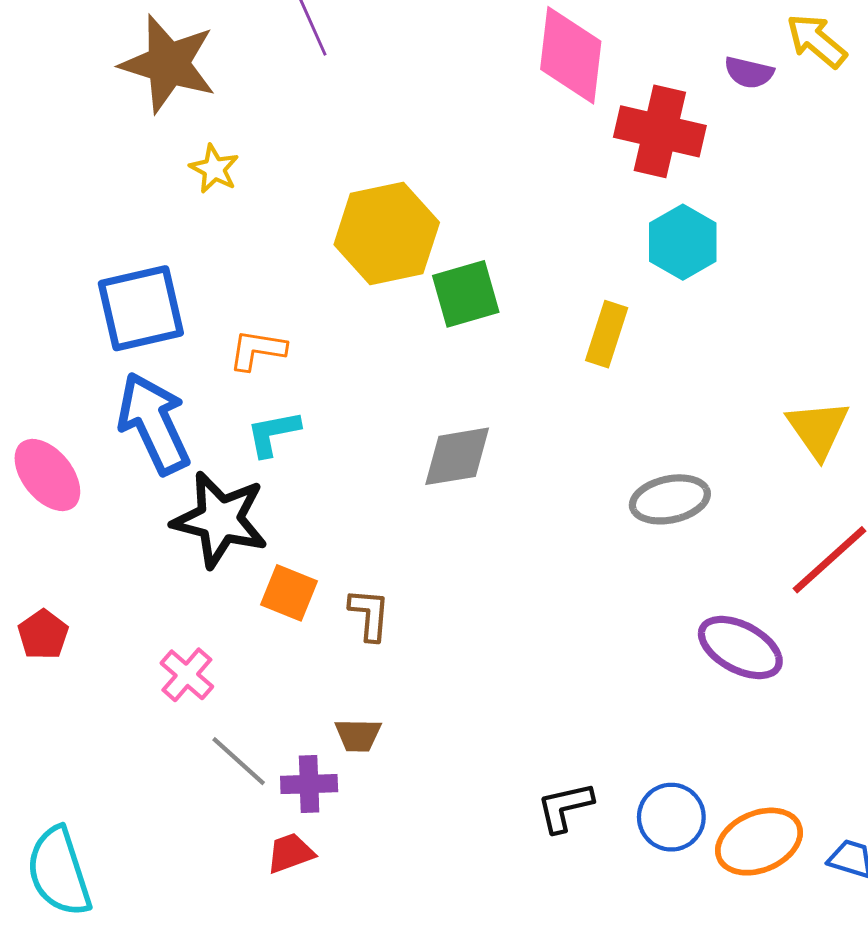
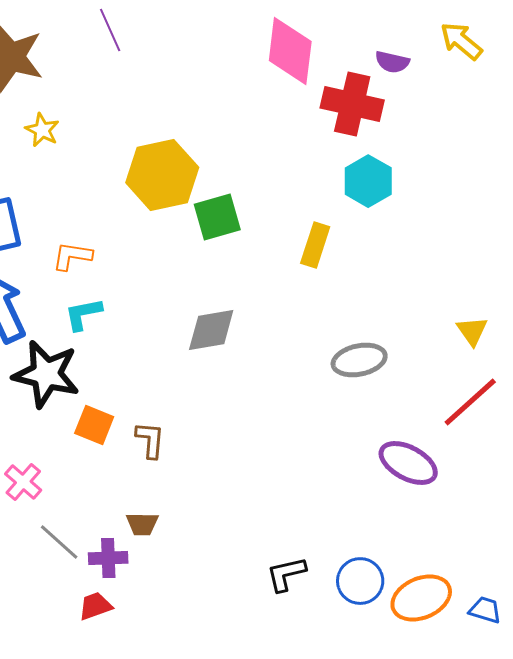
purple semicircle: (749, 73) -> (392, 62), moved
yellow triangle: (818, 429) -> (472, 331), moved, size x0.7

